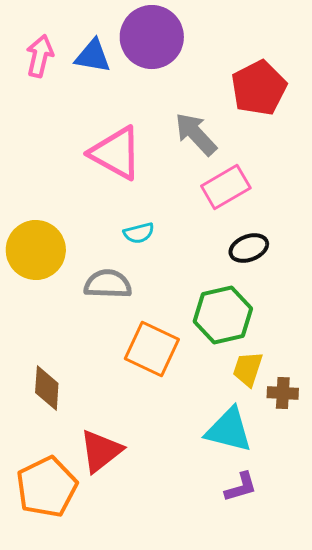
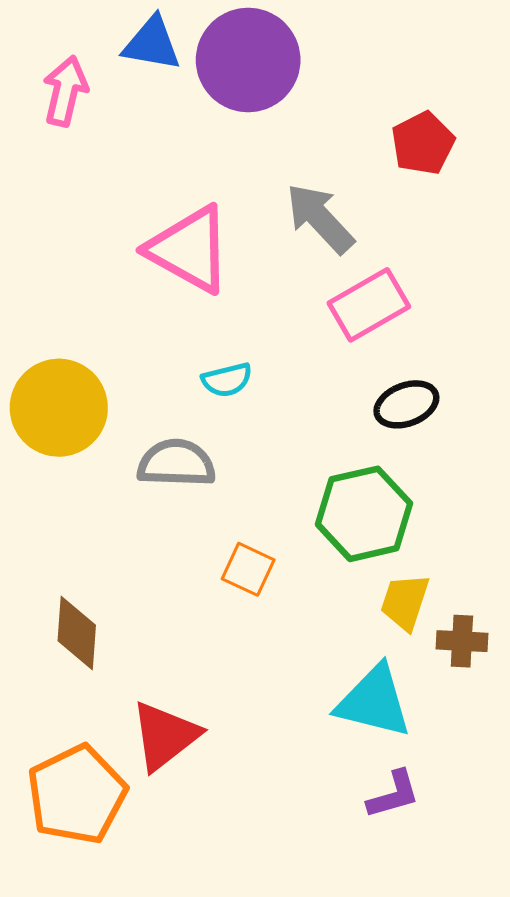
blue triangle: (93, 56) -> (152, 44), moved
red pentagon: (259, 88) -> (423, 143), size x0.7
orange square: (152, 349) -> (248, 569), size x0.6

